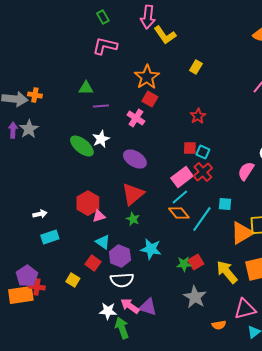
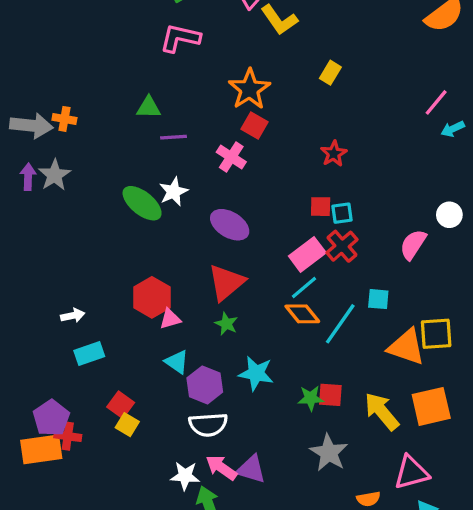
cyan square: (203, 152) -> (342, 213), turned -32
orange triangle: (242, 233) -> (406, 347), turned 50
red square: (196, 262) -> (330, 395), turned 35
red square: (93, 263) -> (121, 405), moved

